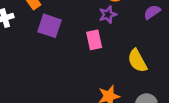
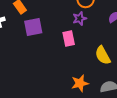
purple square: (49, 26) -> (33, 27), turned -30

